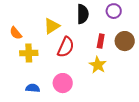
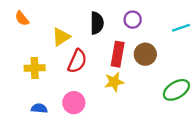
orange semicircle: (16, 33) -> (22, 18), moved
red rectangle: (101, 41) -> (118, 54), size x1.5
yellow star: (98, 65) -> (114, 82), turned 30

